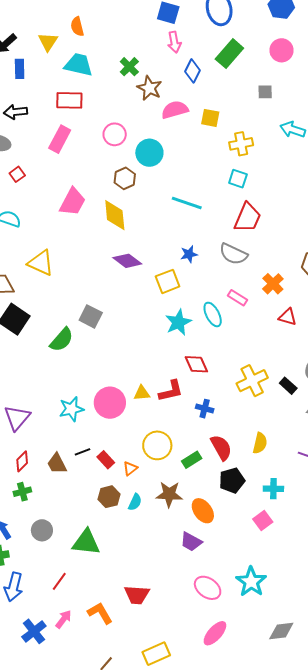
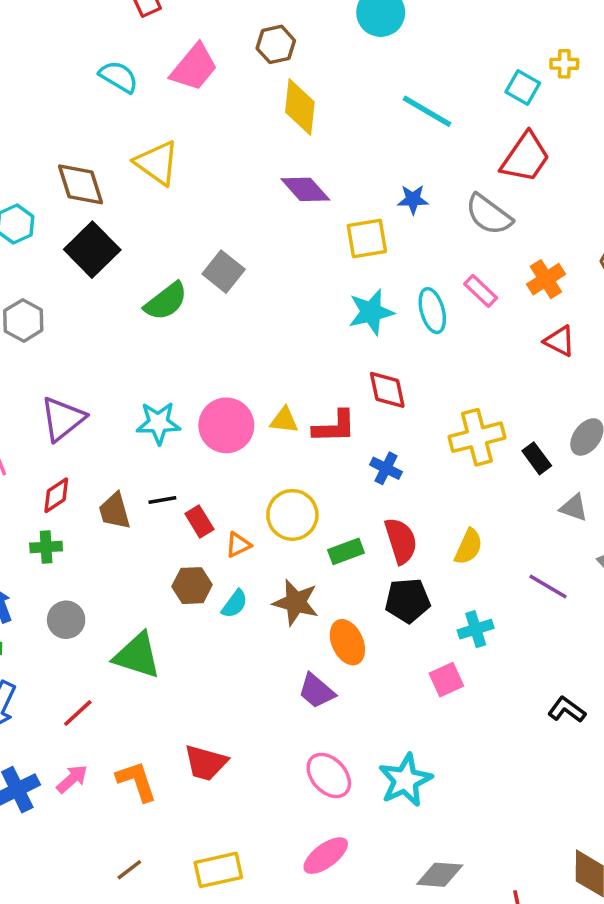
yellow cross: (241, 144) -> (564, 64), moved, size x0.7
brown hexagon: (125, 178) -> (276, 44), moved
pink trapezoid: (73, 202) -> (194, 67), moved
cyan cross: (273, 489) -> (476, 629), turned -30

